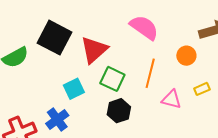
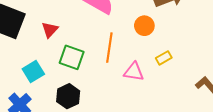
red triangle: (94, 50) -> (50, 30), size x0.6
black hexagon: (119, 111) -> (68, 96), moved

